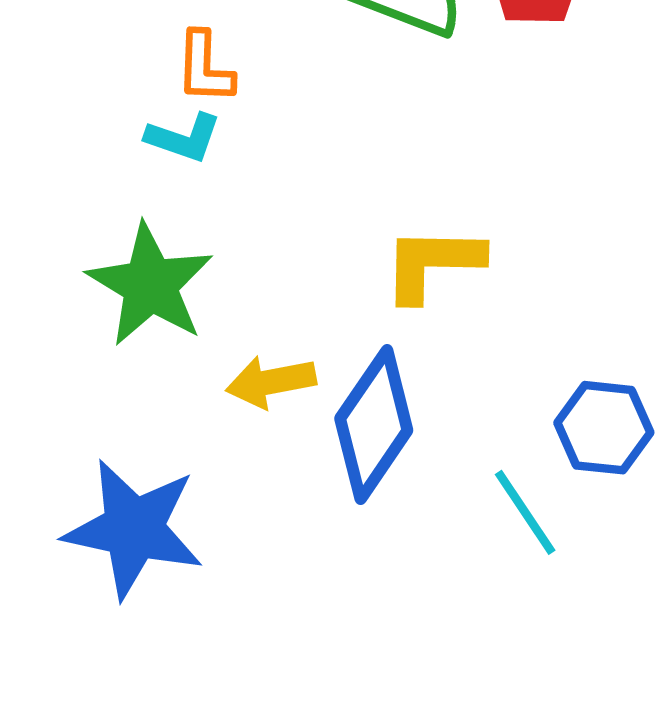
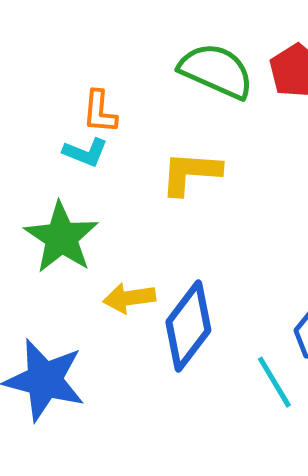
yellow L-shape: (433, 263) -> (191, 173), moved

